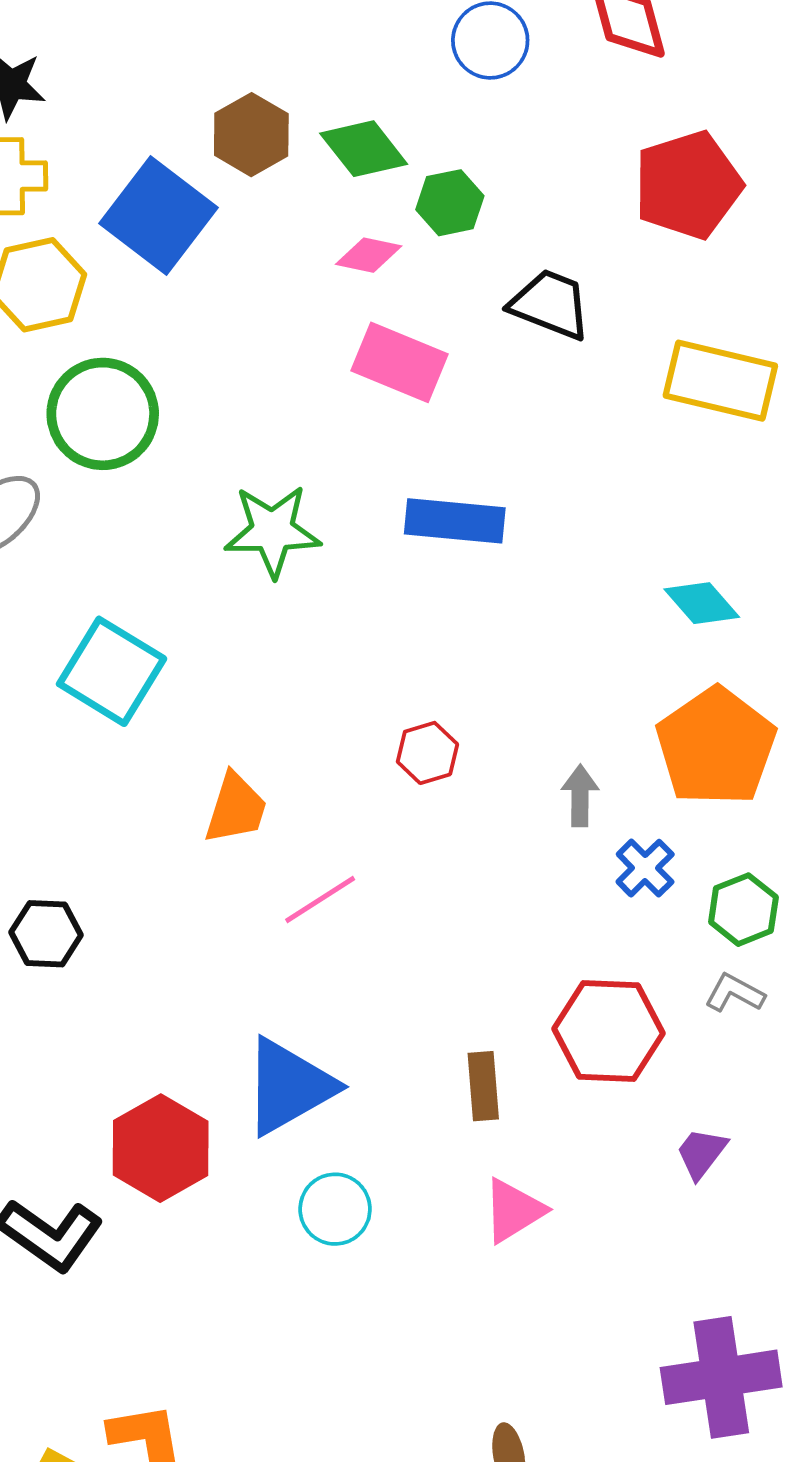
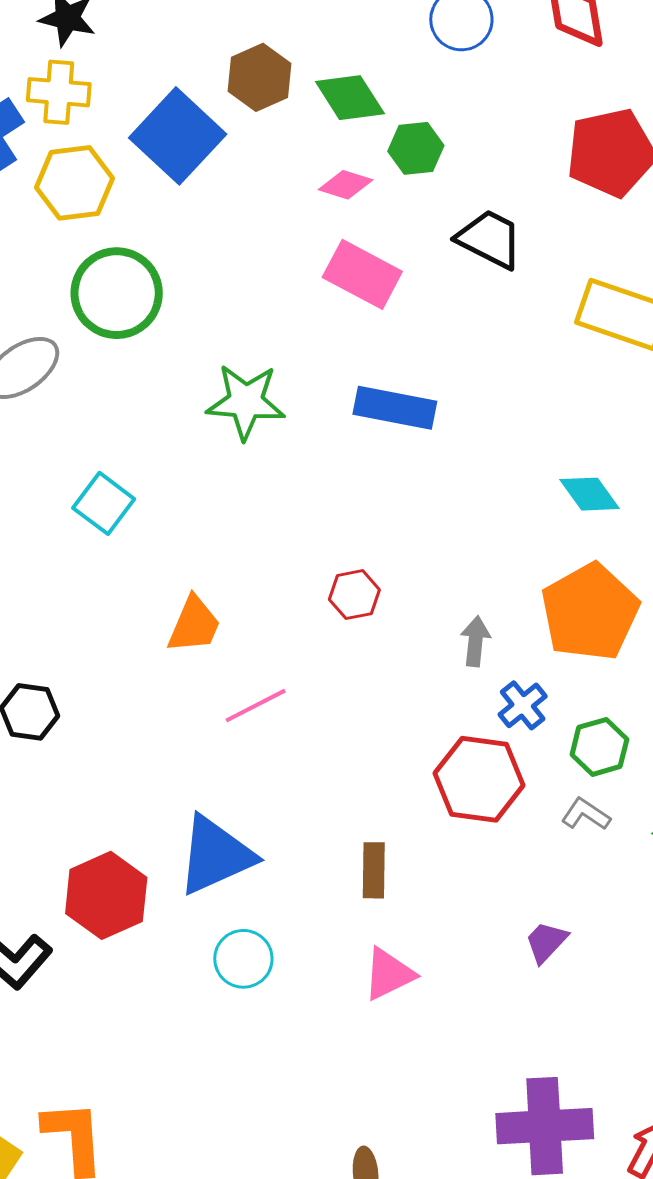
cyan square: (112, 671) -> (104, 503), size x0.7
red hexagon: (609, 1031) -> (479, 779), moved

